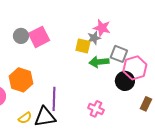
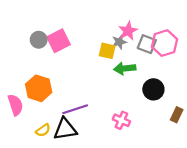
pink star: (102, 28) -> (128, 31), turned 30
gray square: (119, 54) -> (147, 44), moved
pink hexagon: (135, 68) -> (164, 43), moved
purple line: (54, 99) -> (75, 109), turned 70

